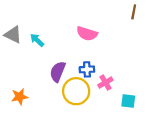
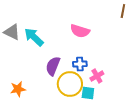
cyan arrow: (37, 40) -> (34, 37), size x1.5
cyan square: (128, 101) -> (88, 93), moved

